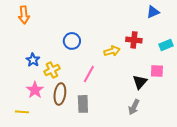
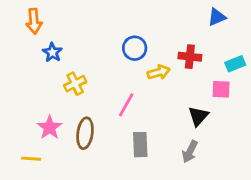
blue circle: (72, 41) -> (135, 48), moved
blue star: (33, 60) -> (52, 52), moved
yellow cross: (52, 70) -> (75, 84), moved
pink square: (157, 71) -> (221, 89), moved
gray rectangle: (83, 104) -> (140, 145), moved

